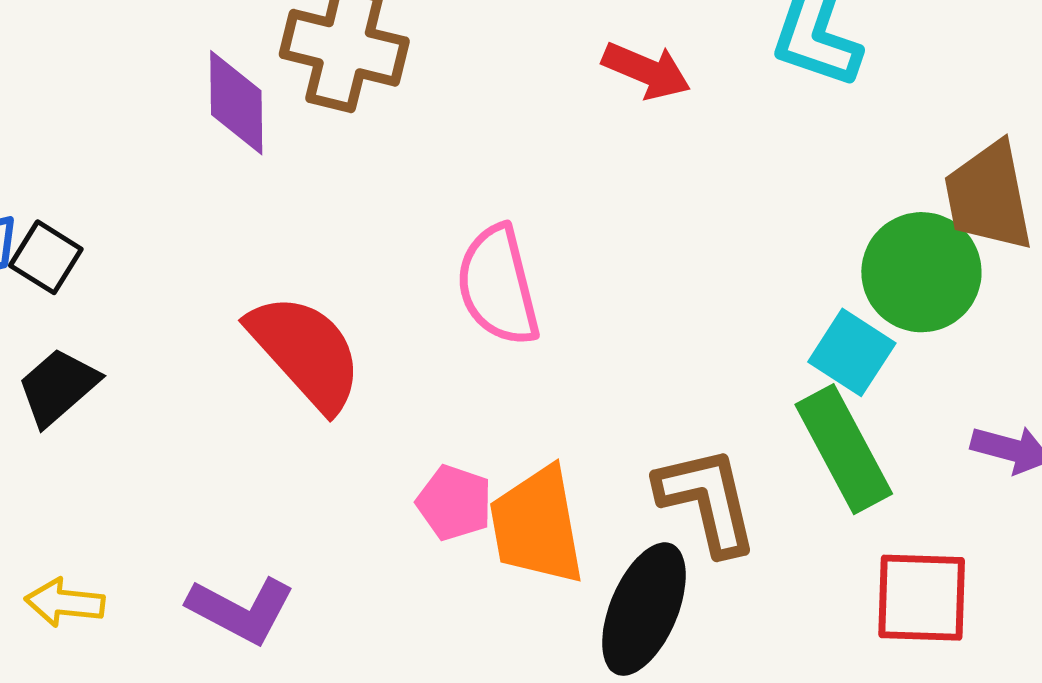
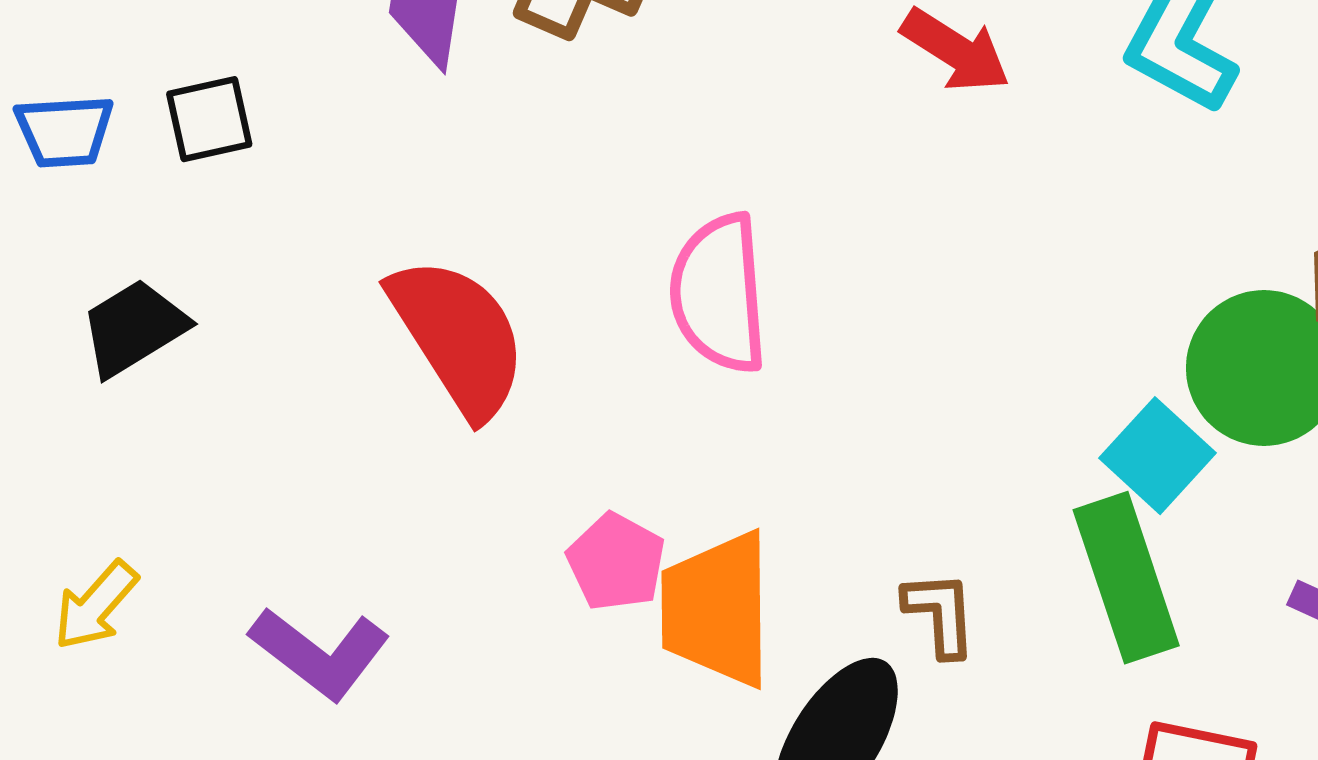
black square: (46, 257) -> (209, 119), moved, turned 36
brown L-shape: (707, 500) -> (940, 614), size x0.6
yellow arrow: (65, 603) -> (96, 605), turned -64

